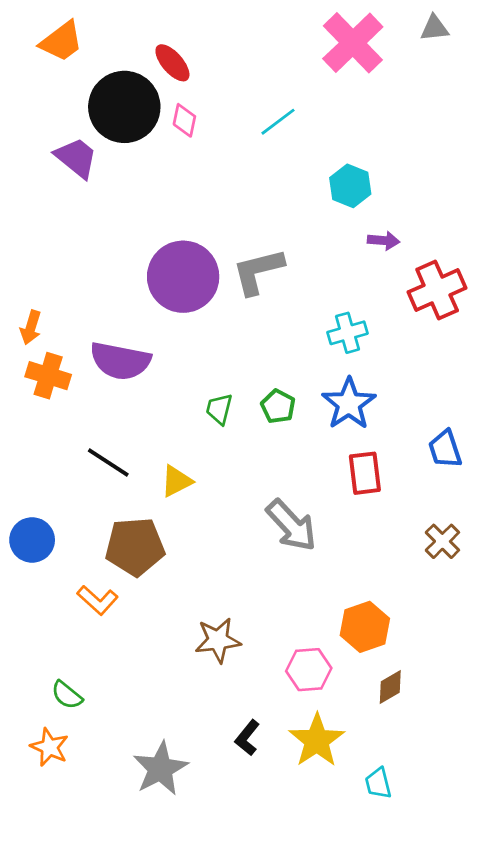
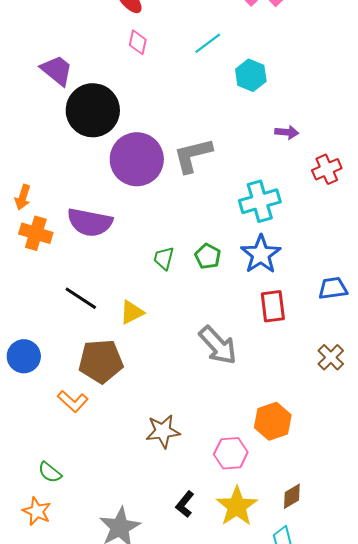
black circle: (124, 107) -> (93, 110), moved
cyan hexagon: (350, 186) -> (251, 75), moved
red cross: (437, 290) -> (327, 169), size x0.7
cyan cross: (348, 333) -> (260, 201), size x1.4
blue trapezoid: (445, 449) -> (333, 288), turned 100
brown diamond: (390, 687) -> (292, 496), moved

